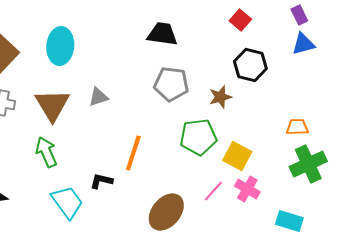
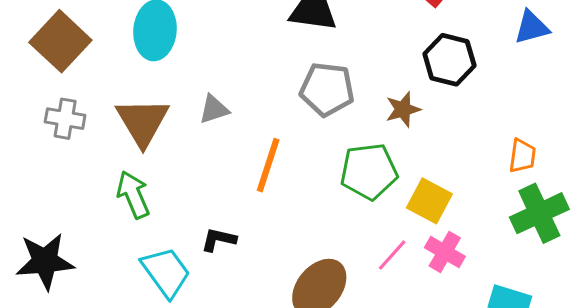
orange trapezoid: (297, 127) -> (522, 156), turned 100
orange line: (133, 153) -> (268, 165), moved

